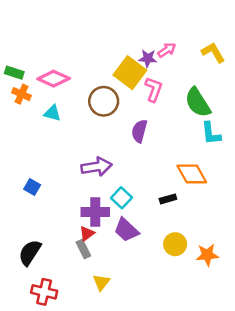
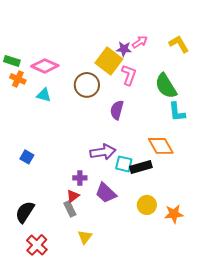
purple arrow: (96, 167) -> (103, 152), moved
cyan square: (122, 198) -> (124, 164), moved, turned -30
black rectangle: (168, 199) -> (141, 167), size x1.5
purple cross: (95, 212) -> (80, 178), size x0.6
red cross: (44, 292) -> (37, 245), turned 30

